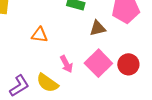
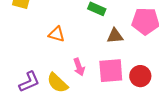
pink square: (98, 63) -> (111, 71), turned 32

